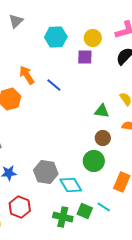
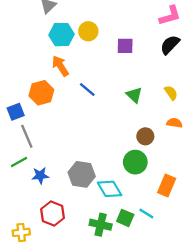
cyan hexagon: (56, 37) -> (61, 35), moved
yellow circle: (93, 38) -> (88, 31), moved
blue line: (54, 85) -> (87, 89), moved
green triangle: (102, 111) -> (134, 95), moved, turned 35

